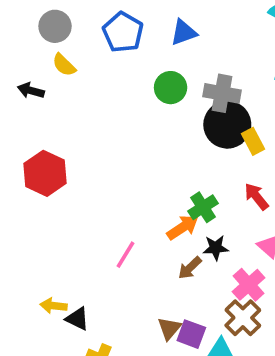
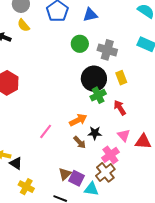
black circle: (227, 125) -> (94, 79), moved
green cross: (203, 207) -> (98, 95), moved
brown arrow: (190, 268) -> (80, 142), turned -96

